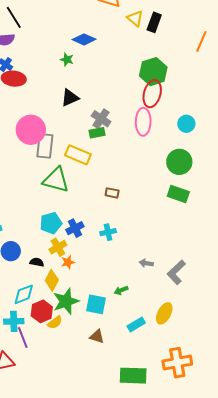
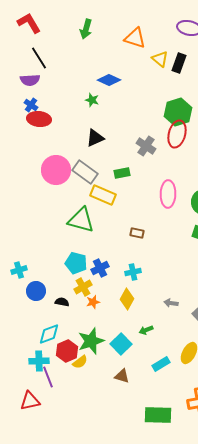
gray cross: (101, 119) -> (146, 146), moved
pink ellipse: (143, 122) -> (168, 194), moved
gray rectangle: (45, 146) -> (85, 172), moved, turned -60
cyan pentagon: (51, 223) -> (76, 263), turned 30
yellow diamond: (52, 280) -> (127, 299), moved
cyan square: (96, 304) -> (121, 344), turned 35

